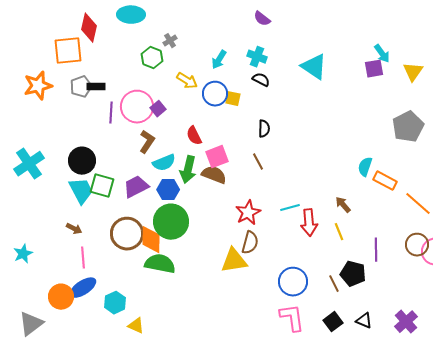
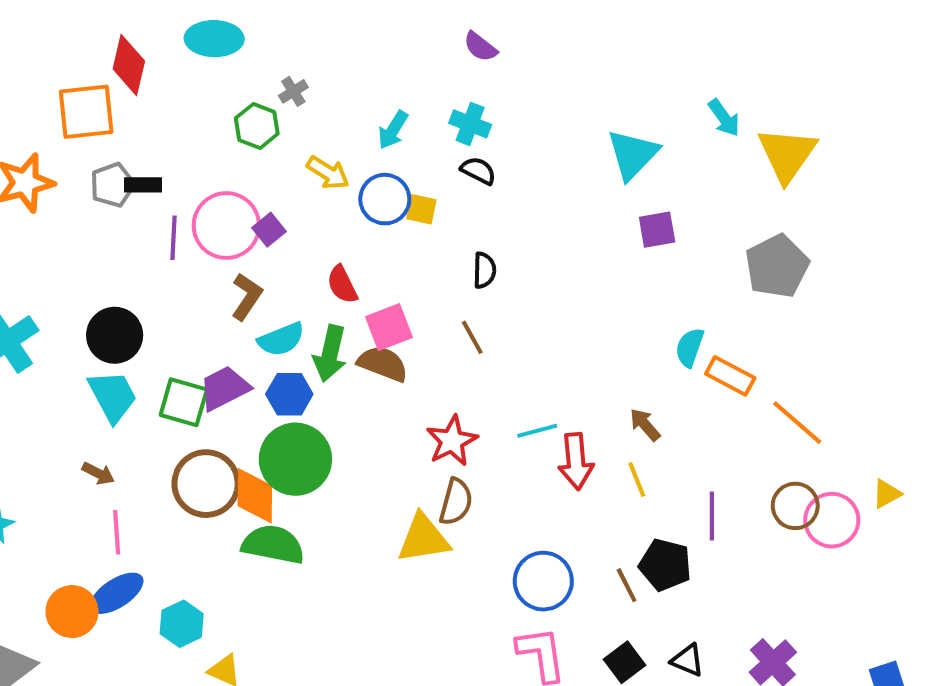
cyan triangle: (314, 67) -> (633, 154), moved, turned 40
purple square: (374, 69) -> (657, 230), moved
yellow triangle: (413, 72) -> (787, 154), size x1.5
green square: (102, 186) -> (184, 402), moved

